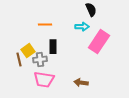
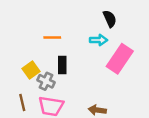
brown line: (19, 60) -> (22, 102), moved
gray cross: (40, 60) -> (46, 81), turned 32

